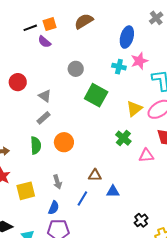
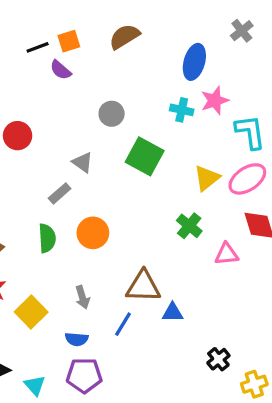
gray triangle: (45, 96) -> (83, 162), moved
brown triangle: (95, 175) -> (143, 286), size x1.6
yellow square: (26, 191) -> (31, 312), turned -30
blue semicircle: (54, 208) -> (77, 339), turned 72

